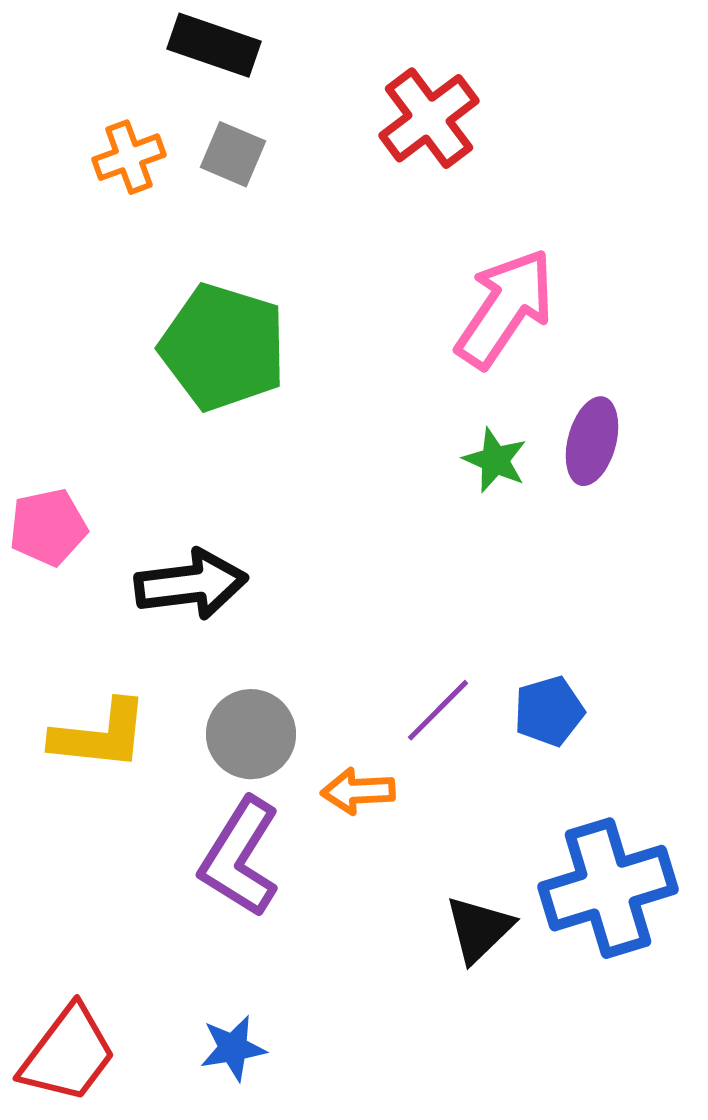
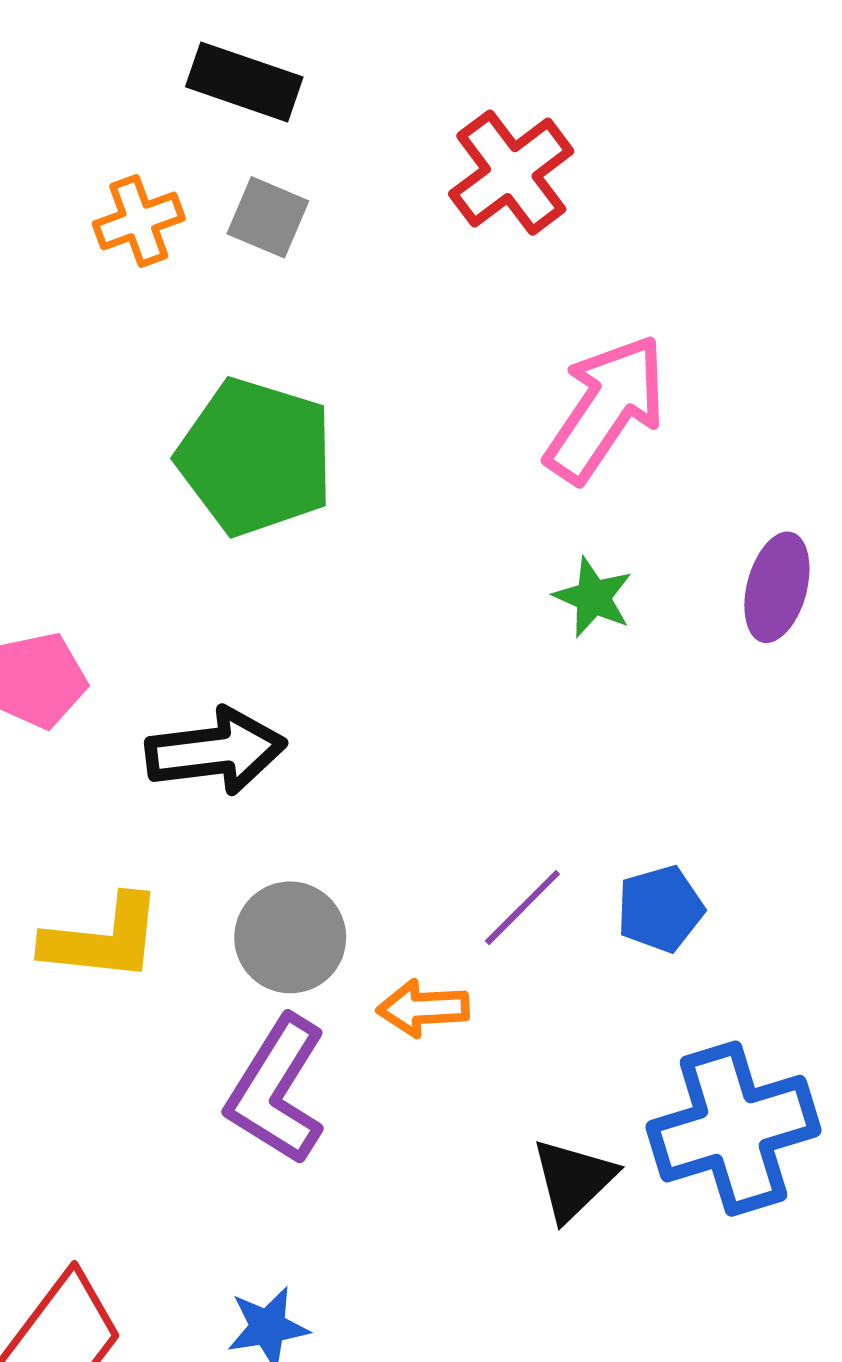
purple ellipse: (592, 441) -> (777, 587), moved

